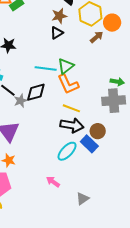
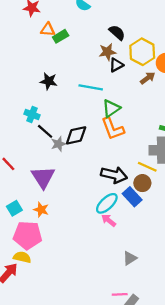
black triangle: (57, 33) -> (116, 65), moved
cyan line: (46, 68) -> (91, 87), moved
yellow line: (71, 108) -> (147, 167), moved
pink arrow: (53, 182) -> (109, 220), moved
gray triangle: (83, 199) -> (130, 258), moved

